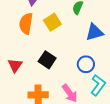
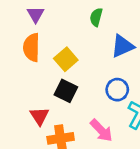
yellow square: (52, 22) -> (66, 59), moved
red triangle: (15, 65) -> (39, 116), moved

